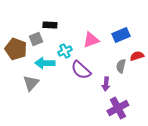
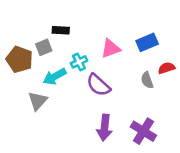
cyan arrow: (45, 63) -> (55, 76), turned -30
gray semicircle: (121, 66) -> (147, 80), turned -32
purple arrow: (106, 84) -> (105, 128), moved, size x1.5
purple cross: (118, 108) -> (143, 131), turned -30

